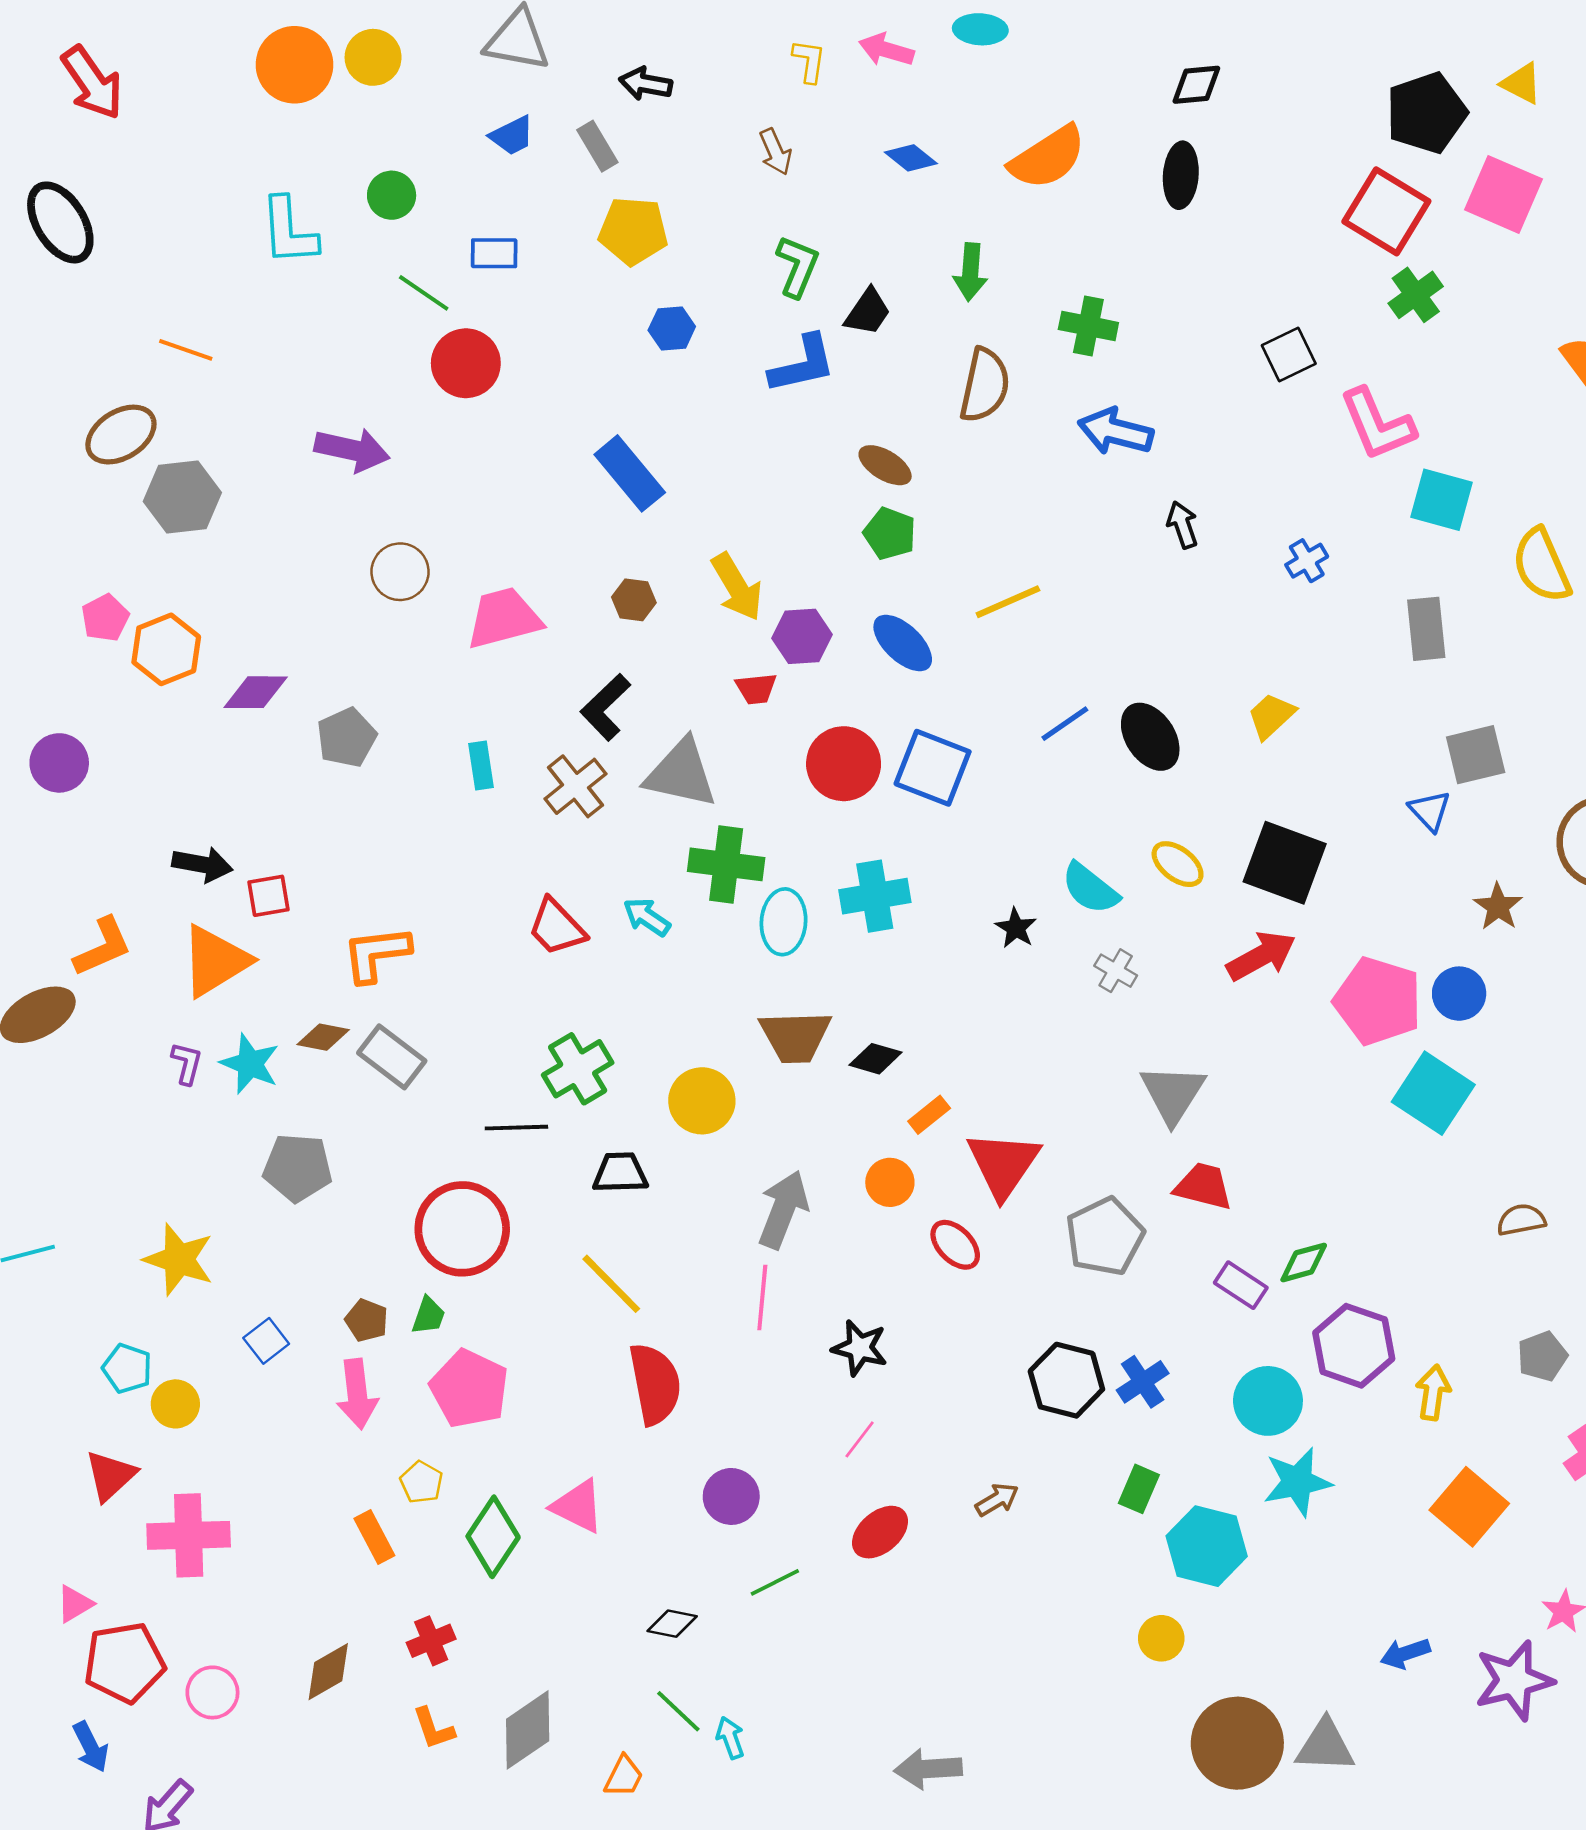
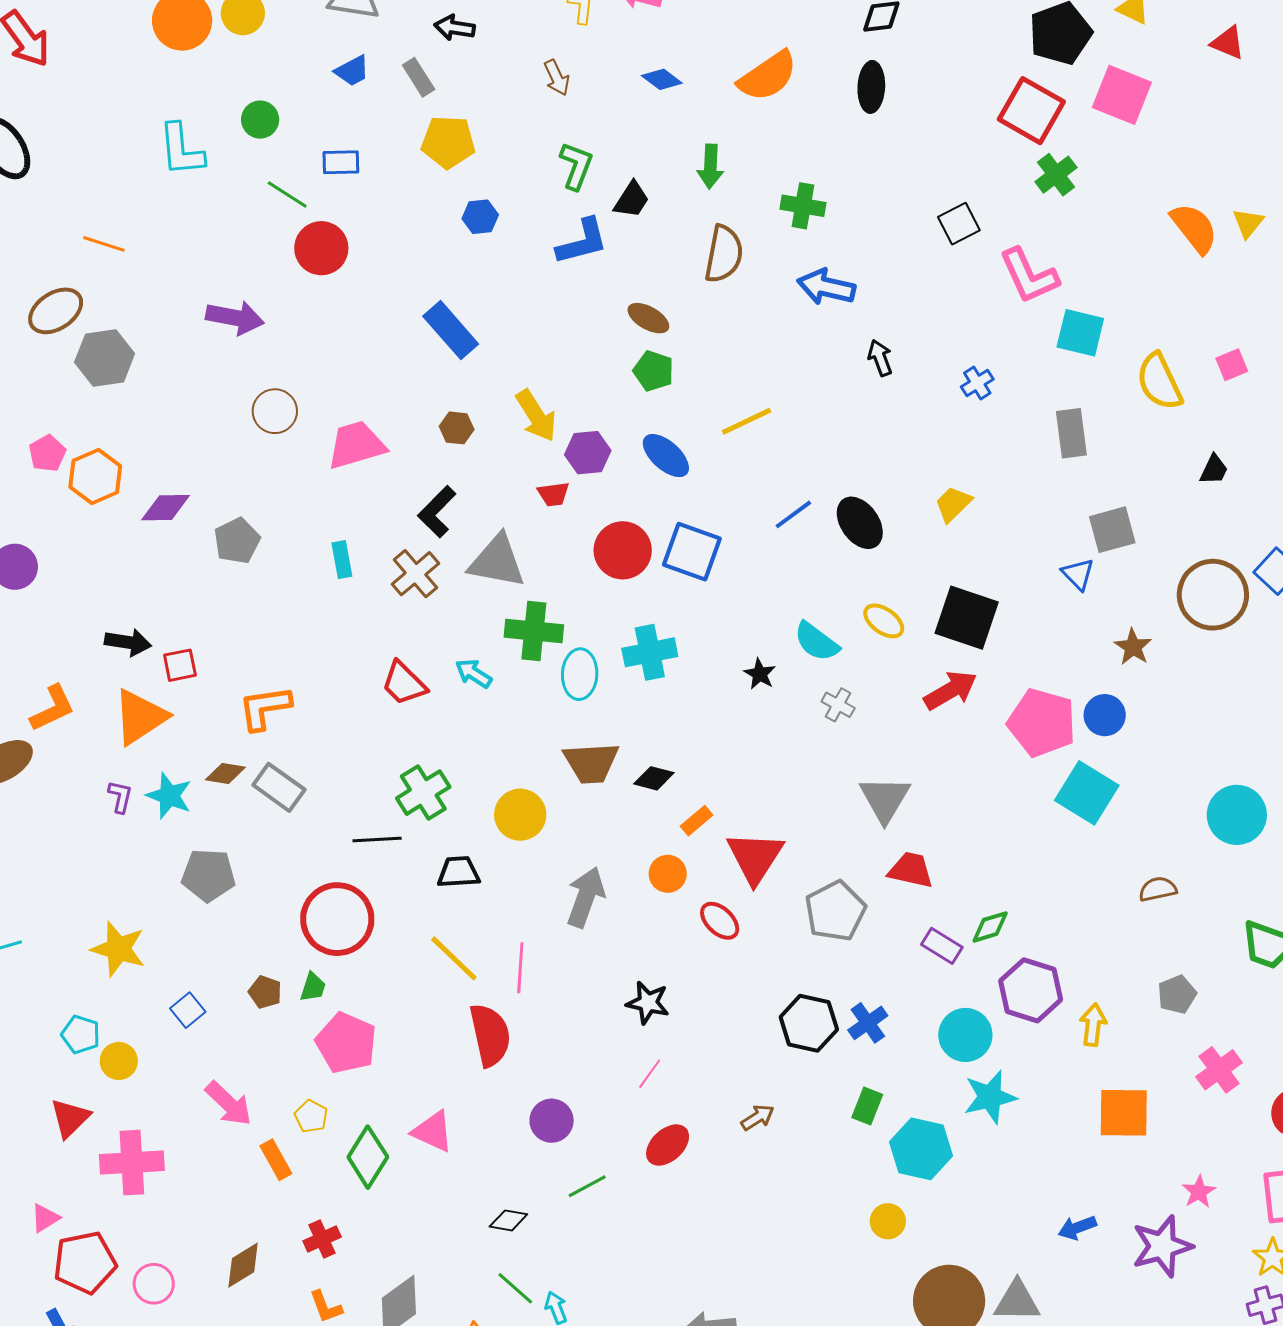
pink line: (762, 1297) -> (520, 968), moved
pink arrow: (357, 1394) -> (229, 1104), moved, turned -38
orange square: (1469, 1507) -> (1124, 1113), turned -38

